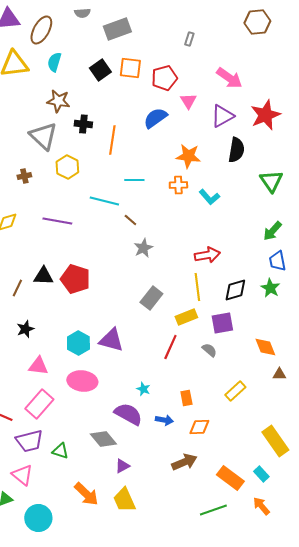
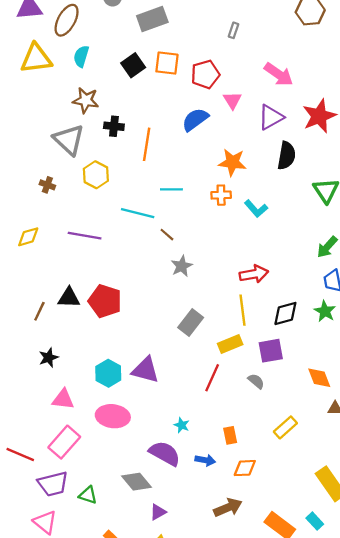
brown cross: (24, 176) -> (47, 185), turned 32

